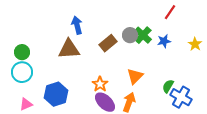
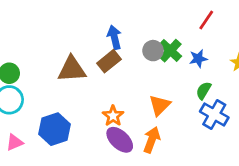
blue arrow: (77, 25) -> (114, 37), moved
brown rectangle: (108, 43) -> (109, 61), moved
green semicircle: (168, 86) -> (204, 91), moved
blue cross: (181, 97) -> (214, 114), moved

